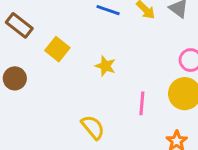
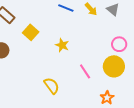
pink line: (142, 103) -> (85, 71), turned -42

